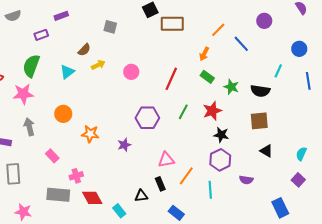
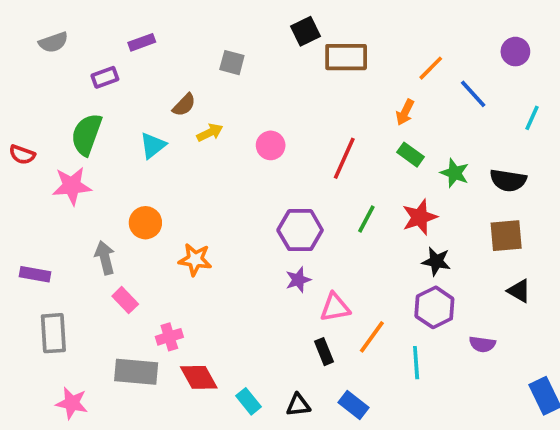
cyan line: (278, 71) -> (532, 118), moved
gray arrow: (29, 127) -> (105, 258), moved
purple star: (124, 145) -> (298, 280), moved
black triangle: (141, 196) -> (298, 405), moved

